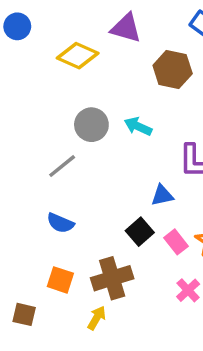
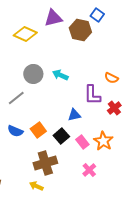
purple triangle: (126, 28) -> (53, 18), turned -30
brown hexagon: (173, 69) -> (80, 30), moved
orange square: (60, 280) -> (38, 130), moved, turned 35
yellow arrow: (97, 318) -> (36, 186), turned -96

